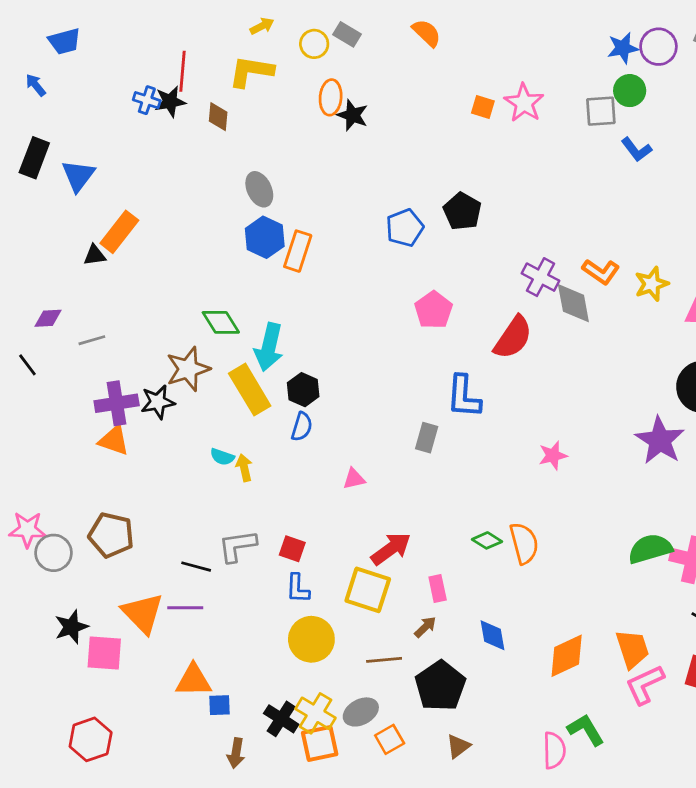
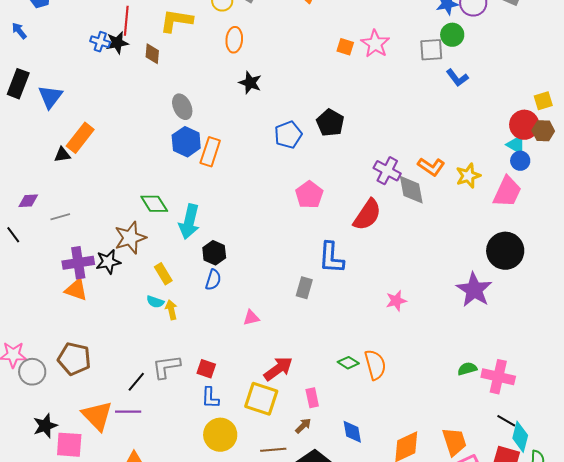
black star: (353, 115) -> (250, 83), moved
yellow rectangle: (250, 390) -> (163, 274), moved, size x0.6
green semicircle: (650, 549) -> (467, 369), size x0.6
black line: (196, 567) -> (136, 382), turned -65

